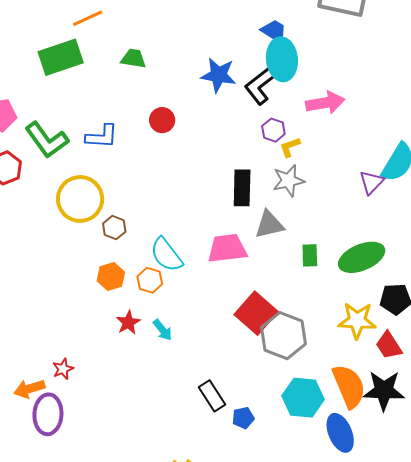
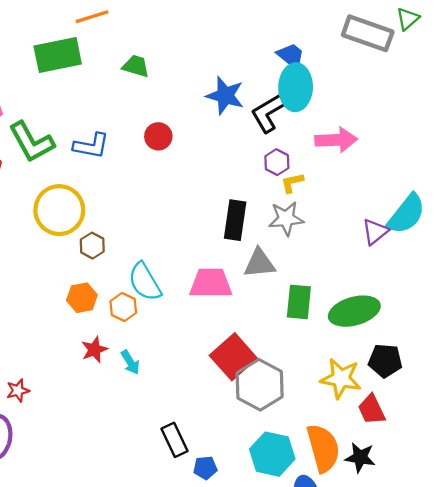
green rectangle: (310, 255) -> (299, 302), size x1.4
black star: (384, 391) -> (360, 457), size x0.7

